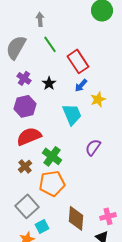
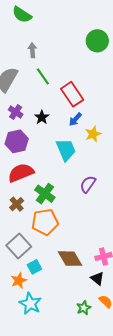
brown diamond: (76, 218) -> (70, 259), turned -35

